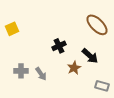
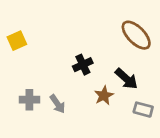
gray rectangle: (102, 86) -> (143, 110), moved

